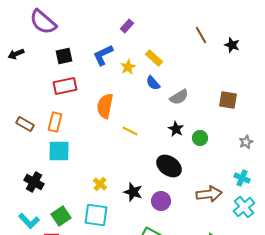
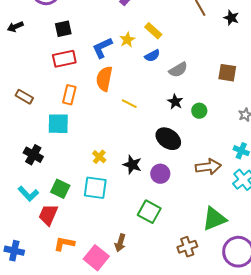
blue L-shape: (103, 55) -> (102, 48), moved
blue semicircle: (153, 83) -> (152, 56), turned -77
orange rectangle: (55, 122) -> (69, 95), moved
green square: (61, 216) -> (60, 189), turned -30

